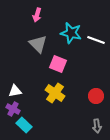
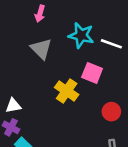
pink square: (58, 64) -> (92, 73), moved
yellow cross: (55, 93) -> (67, 91), moved

